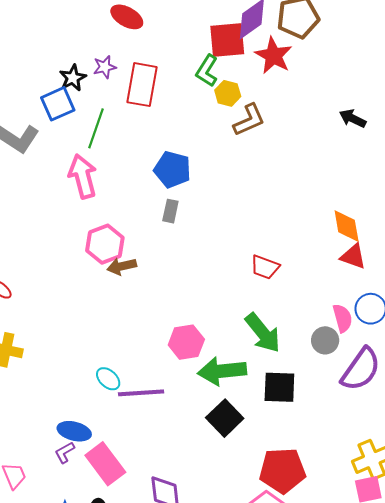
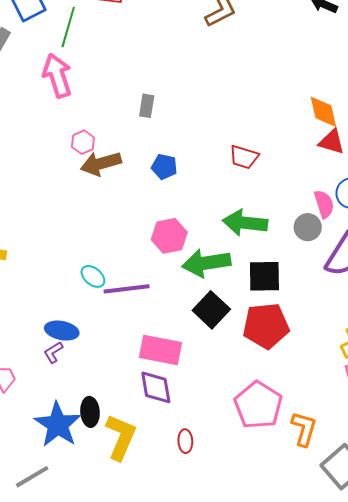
blue pentagon: (172, 170) -> (164, 167), moved, size x0.7
pink hexagon: (105, 244) -> (83, 142), size x0.6
brown arrow: (122, 266) -> (101, 163), size x1.4
green arrow: (263, 333) -> (245, 223), turned 138
pink rectangle: (105, 464) -> (160, 350), moved, turned -39
red pentagon: (282, 470) -> (266, 326), moved

